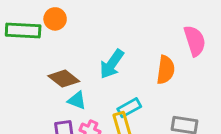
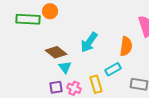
cyan triangle: (77, 100) -> (65, 67), turned 32
cyan rectangle: (129, 108) -> (113, 69), moved

